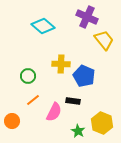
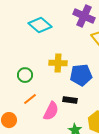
blue pentagon: (84, 76) -> (81, 75), turned -30

